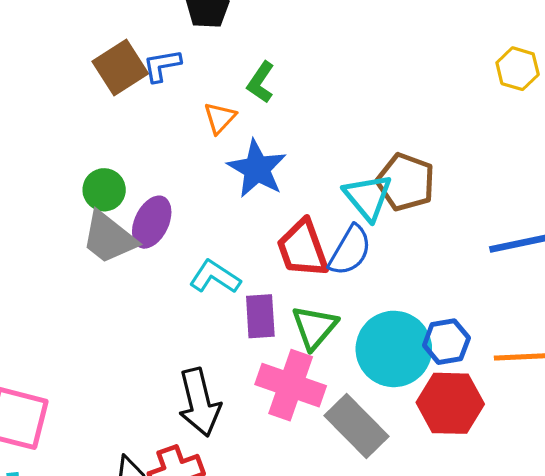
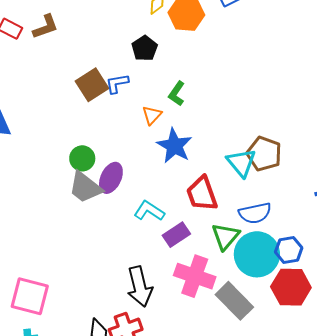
blue semicircle: (350, 250) -> (255, 213), moved, turned 48
purple rectangle: (260, 316) -> (176, 235), turned 60
green triangle: (314, 327) -> (225, 236), moved

